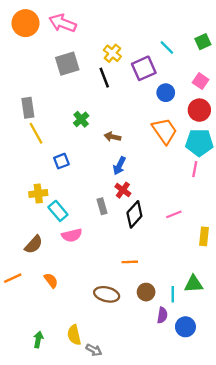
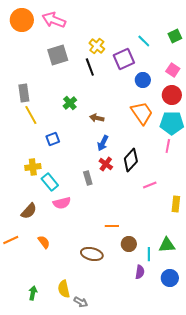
black diamond: (134, 214) -> (131, 160), moved
brown circle: (146, 292) -> (129, 244), moved
blue circle: (185, 327) -> (170, 278), moved

